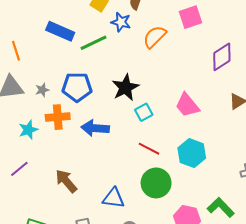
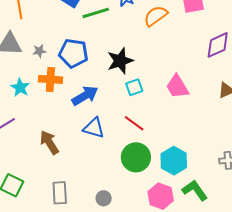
blue arrow: (95, 128) -> (85, 96), turned 136
cyan star: (28, 130) -> (20, 87), turned -30
cyan hexagon: (192, 153) -> (174, 161), moved
blue triangle: (113, 198) -> (94, 128), moved

